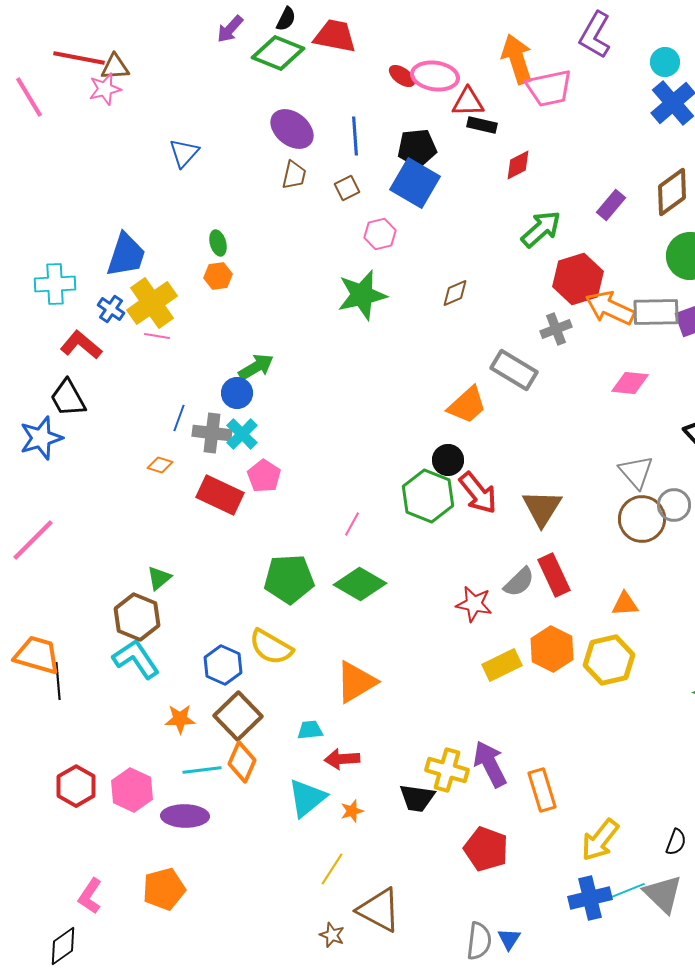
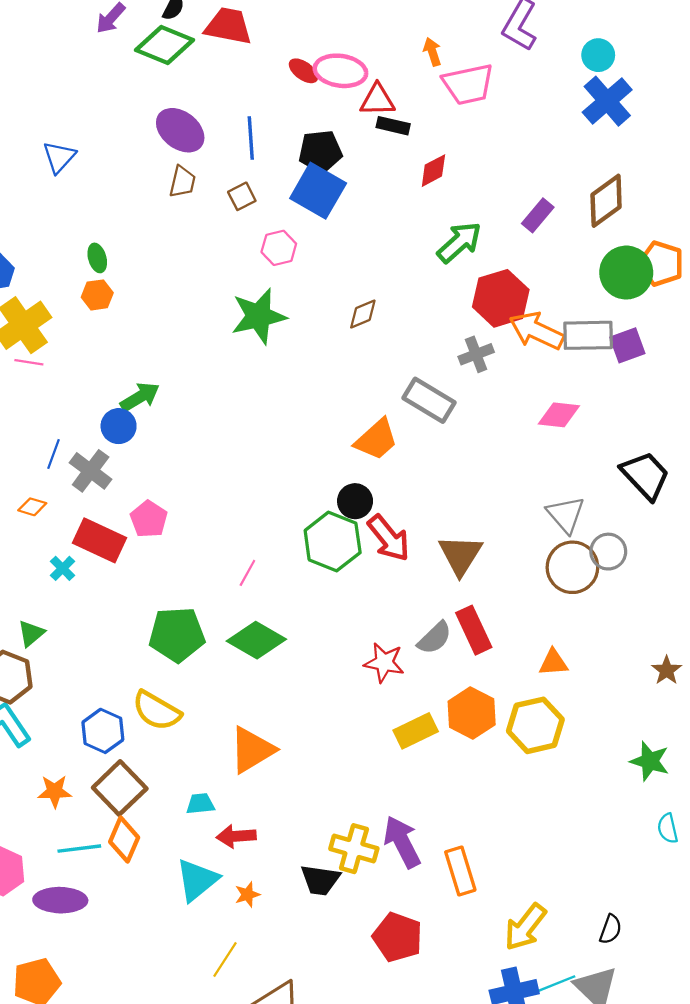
orange arrow: (517, 59) -> (432, 52), size x0.5
gray cross: (212, 433) -> (91, 471), turned 30
cyan cross: (242, 434) -> (63, 568), moved, size x0.7

